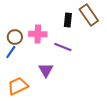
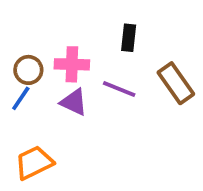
brown rectangle: (89, 15) -> (176, 83), moved
purple triangle: (46, 70) -> (74, 102), moved, turned -35

